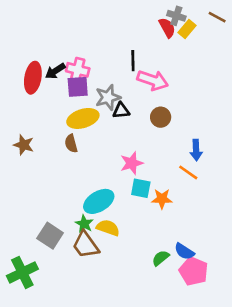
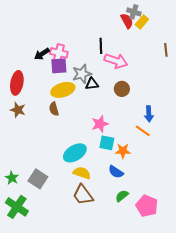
brown line: (217, 17) -> (166, 50), moved, turned 56
red ellipse: (33, 78) -> (17, 83), moved
green star: (84, 224) -> (12, 178), moved
brown trapezoid: (86, 245) -> (83, 195), moved
blue semicircle: (184, 251) -> (116, 172), moved
green cross: (22, 272) -> (17, 207), turned -30

